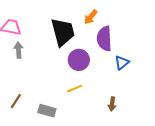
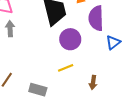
brown arrow: (112, 104) -> (93, 82), moved

